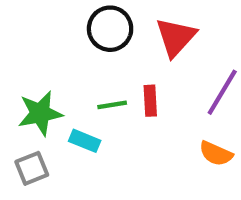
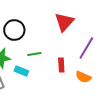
black circle: (110, 29) -> (14, 30), moved
red rectangle: (150, 101) -> (61, 65), moved

